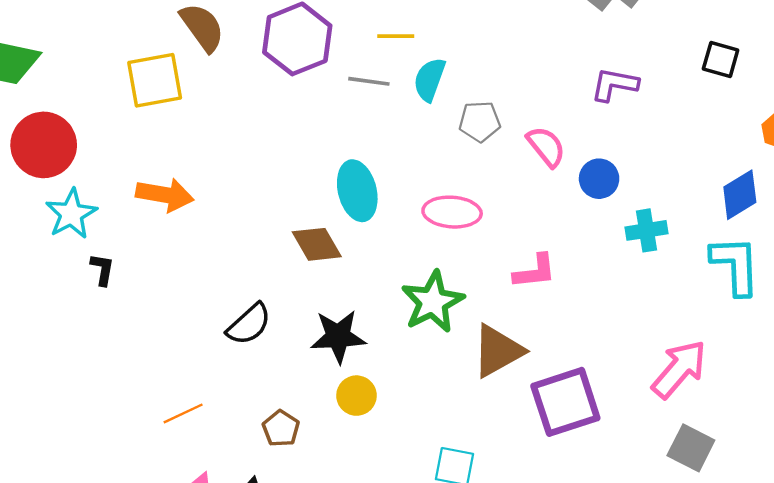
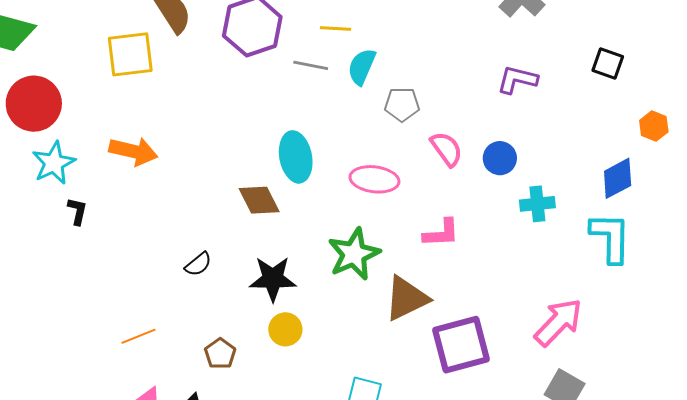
pink semicircle: (546, 146) -> (447, 149), moved
black semicircle: (249, 324) -> (198, 264), size x0.7

